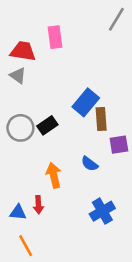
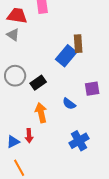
brown rectangle: (101, 119) -> (78, 44), moved
black rectangle: (47, 125) -> (38, 83), moved
blue triangle: (18, 212) -> (13, 142), turned -32

